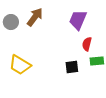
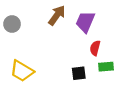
brown arrow: (35, 17) -> (57, 15), moved

